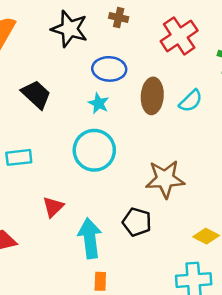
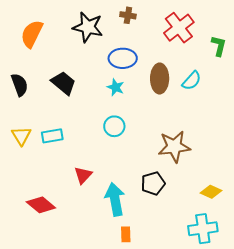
cyan circle: (94, 150) -> (114, 126), size x0.6
black pentagon: (137, 222) -> (153, 183), turned -30

